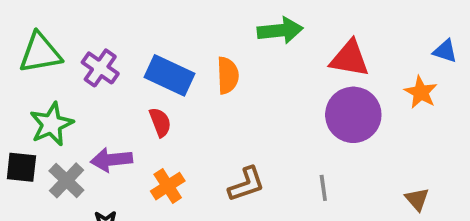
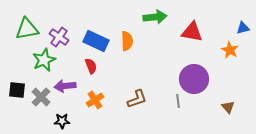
blue triangle: (445, 51) -> (243, 28), turned -32
purple circle: (353, 115) -> (194, 79), moved
green star: (51, 124) -> (44, 60), moved

